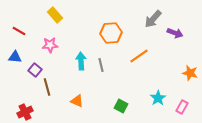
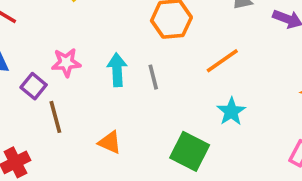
pink star: (50, 45) -> (66, 63), moved
cyan star: (158, 98) -> (231, 112), moved
green square: (121, 106) -> (190, 151), size x1.5

